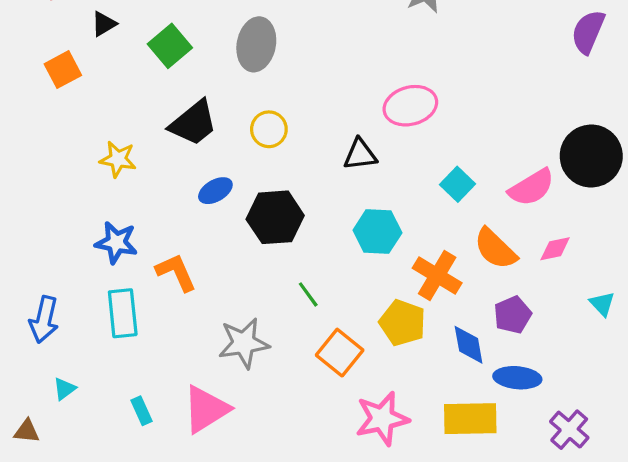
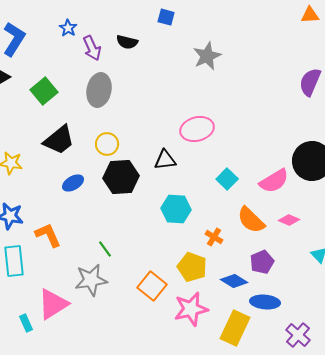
black hexagon: (275, 217) -> (121, 177), moved
pink diamond: (555, 249) -> (289, 220), turned 35
orange cross: (437, 276) -> (214, 237), size x0.6
green line: (308, 294) -> (105, 249), moved
blue diamond: (469, 345) -> (234, 281), turned -48
pink triangle: (206, 409) -> (53, 304), moved
pink star: (382, 419) -> (191, 309), moved
yellow rectangle: (470, 419) -> (235, 328), turned -64

